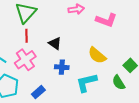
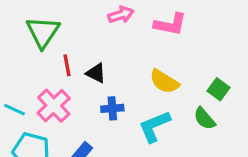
red line: (27, 36) -> (67, 65), moved

